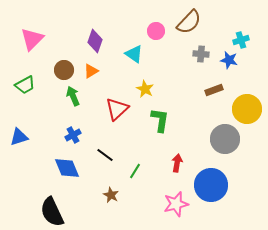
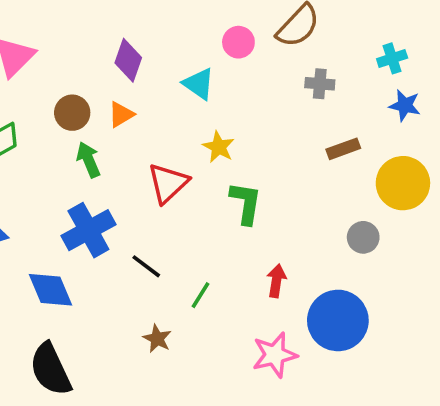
blue star: (229, 60) -> (405, 105), moved
blue cross: (73, 135) -> (88, 230), size x1.8
gray circle: (225, 139) -> (363, 237), size x0.6
blue diamond: (67, 168) -> (51, 290), moved

